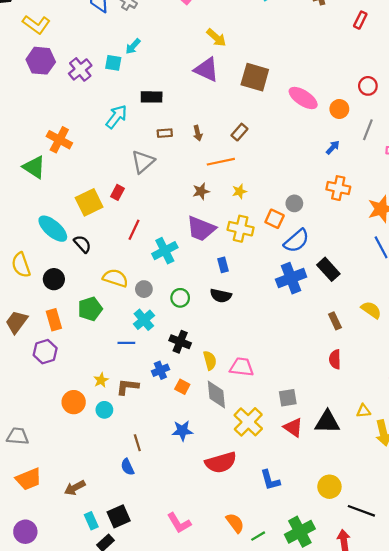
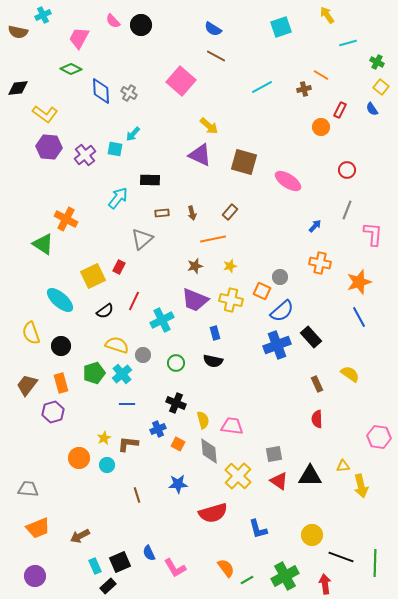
orange circle: (339, 109) -> (321, 127), moved
black semicircle: (82, 244) -> (105, 311), moved, turned 96
cyan cross: (144, 320) -> (122, 374), moved
blue semicircle: (127, 467) -> (149, 553), moved

